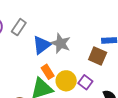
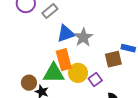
brown square: (98, 56) -> (113, 59), turned 36
orange rectangle: (48, 72) -> (64, 60), size x1.5

